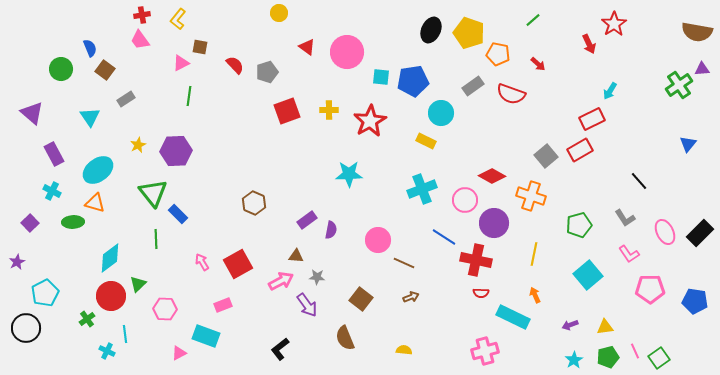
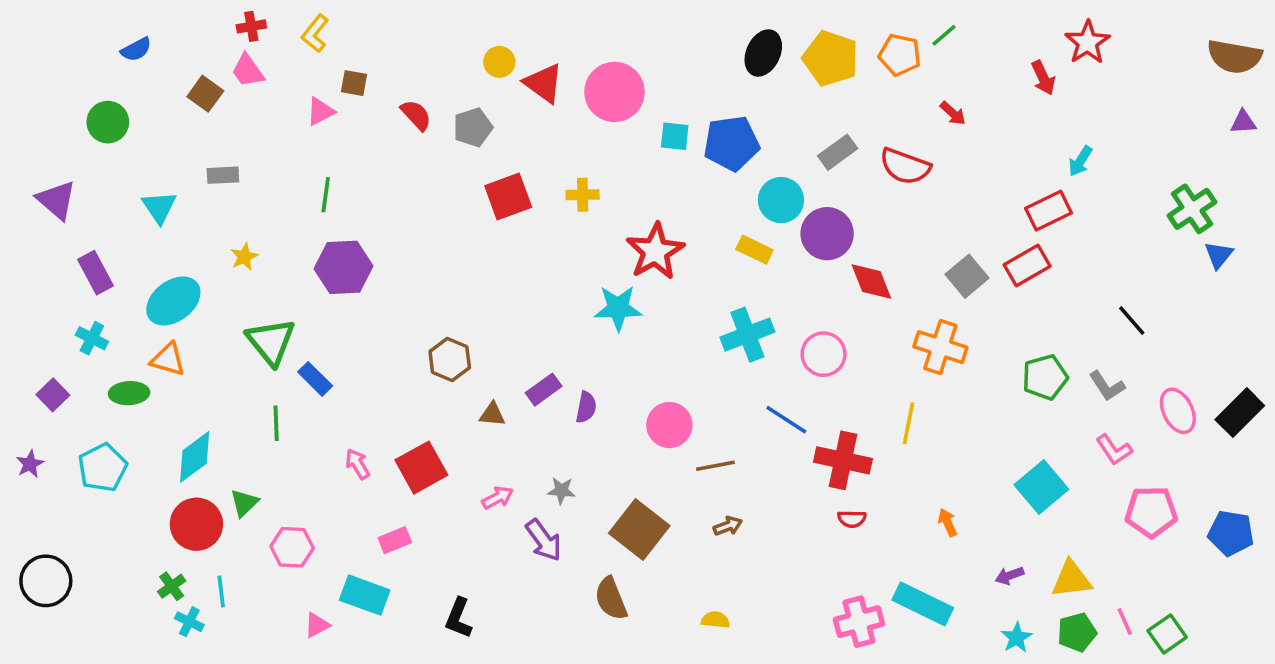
yellow circle: (279, 13) -> (499, 62), moved
red triangle: (307, 47) -> (544, 83), size x1.4
blue semicircle: (90, 48) -> (136, 49), moved, turned 84
orange pentagon: (498, 54) -> (900, 55), moved
brown square: (105, 70) -> (205, 94), moved
green cross: (679, 85) -> (1192, 209), moved
green line: (189, 96) -> (326, 195), moved
gray rectangle: (126, 99) -> (223, 175), turned 30
red star: (370, 121) -> (655, 251), moved
purple hexagon: (176, 151) -> (343, 267), moved
red diamond: (492, 176) -> (871, 282), moved, turned 40
purple circle: (494, 223) -> (827, 234), moved
green pentagon: (579, 225) -> (1045, 377), moved
yellow line: (534, 254) -> (909, 423), moved
brown triangle: (296, 256) -> (492, 414), moved
brown line: (404, 263) -> (715, 466), turned -35
pink arrow: (281, 281) -> (498, 498), size x0.7
cyan pentagon: (45, 293) -> (103, 468), moved
brown square: (361, 299) -> (639, 530), size x1.4
cyan rectangle: (513, 317) -> (923, 604), moved
green cross: (87, 319) -> (172, 586), moved
yellow triangle: (605, 327) -> (1072, 579), size x1.4
black L-shape: (280, 349) -> (459, 618), moved, turned -30

